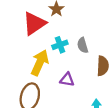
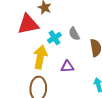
red triangle: (34, 23) -> (28, 24), turned 35

